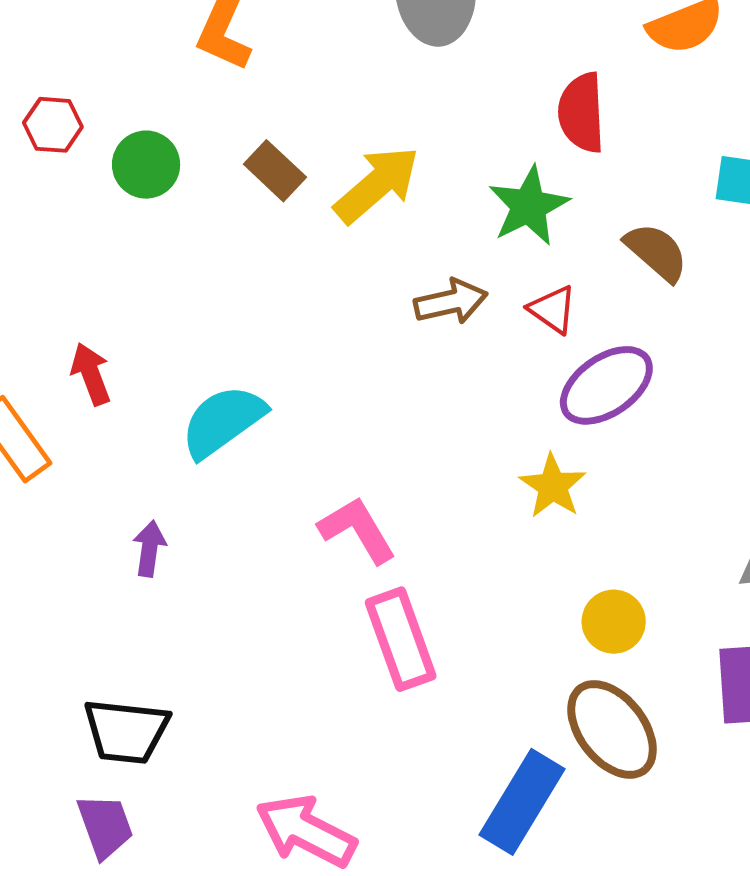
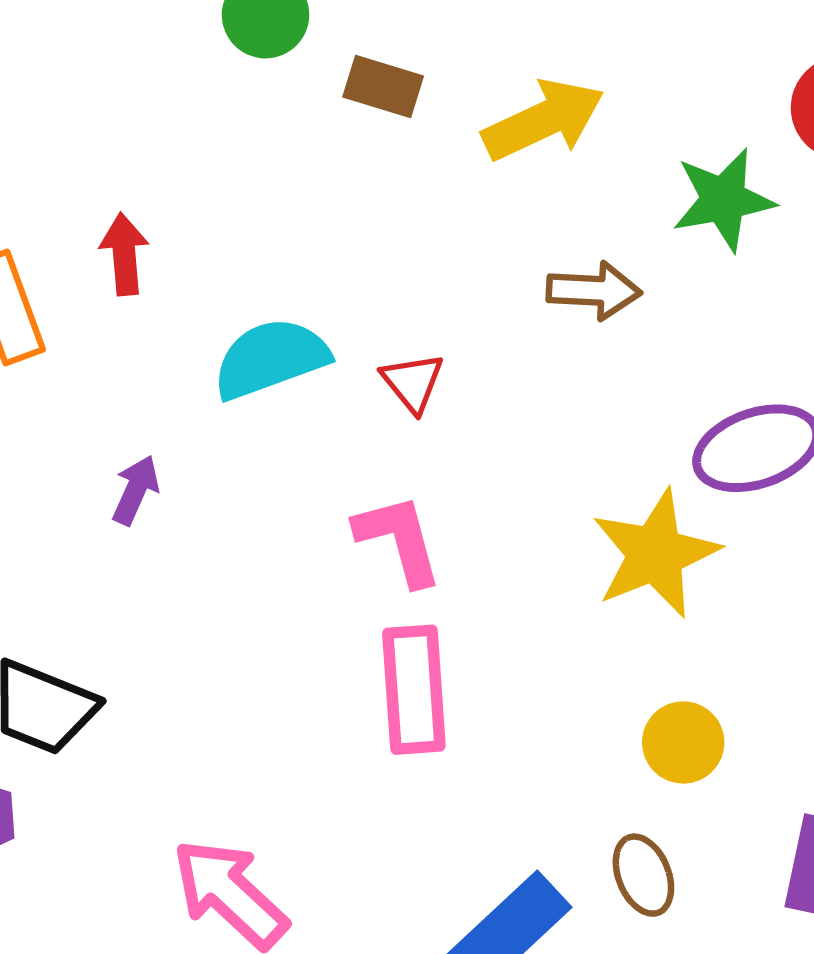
brown rectangle: (275, 171) -> (383, 86), moved, turned -42
red triangle: (553, 309) -> (413, 382), moved
yellow star: (553, 486) -> (655, 554), size x1.5
brown ellipse: (612, 729) -> (643, 875), size x0.6

